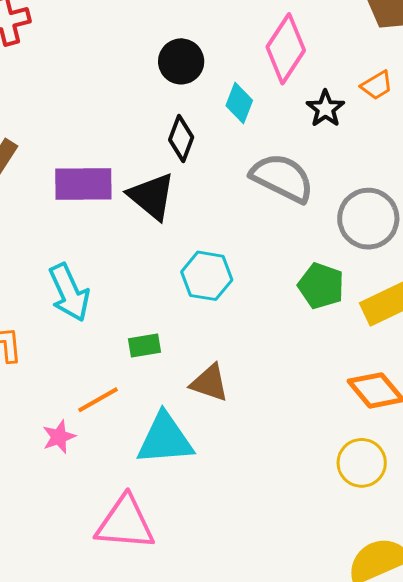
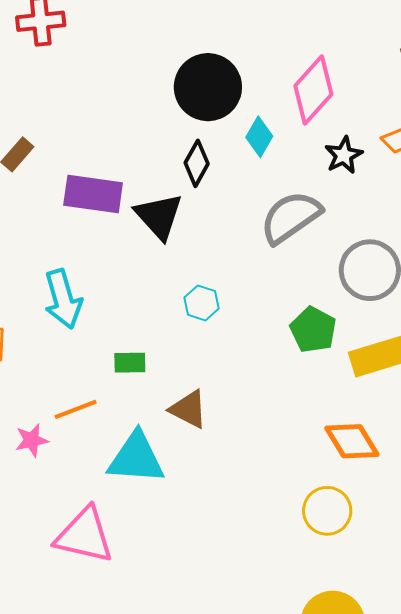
black circle: (181, 61) -> (208, 87), size x1.5
gray semicircle: (282, 178) -> (291, 217), turned -70
cyan hexagon: (207, 276) -> (202, 303), size x0.7

